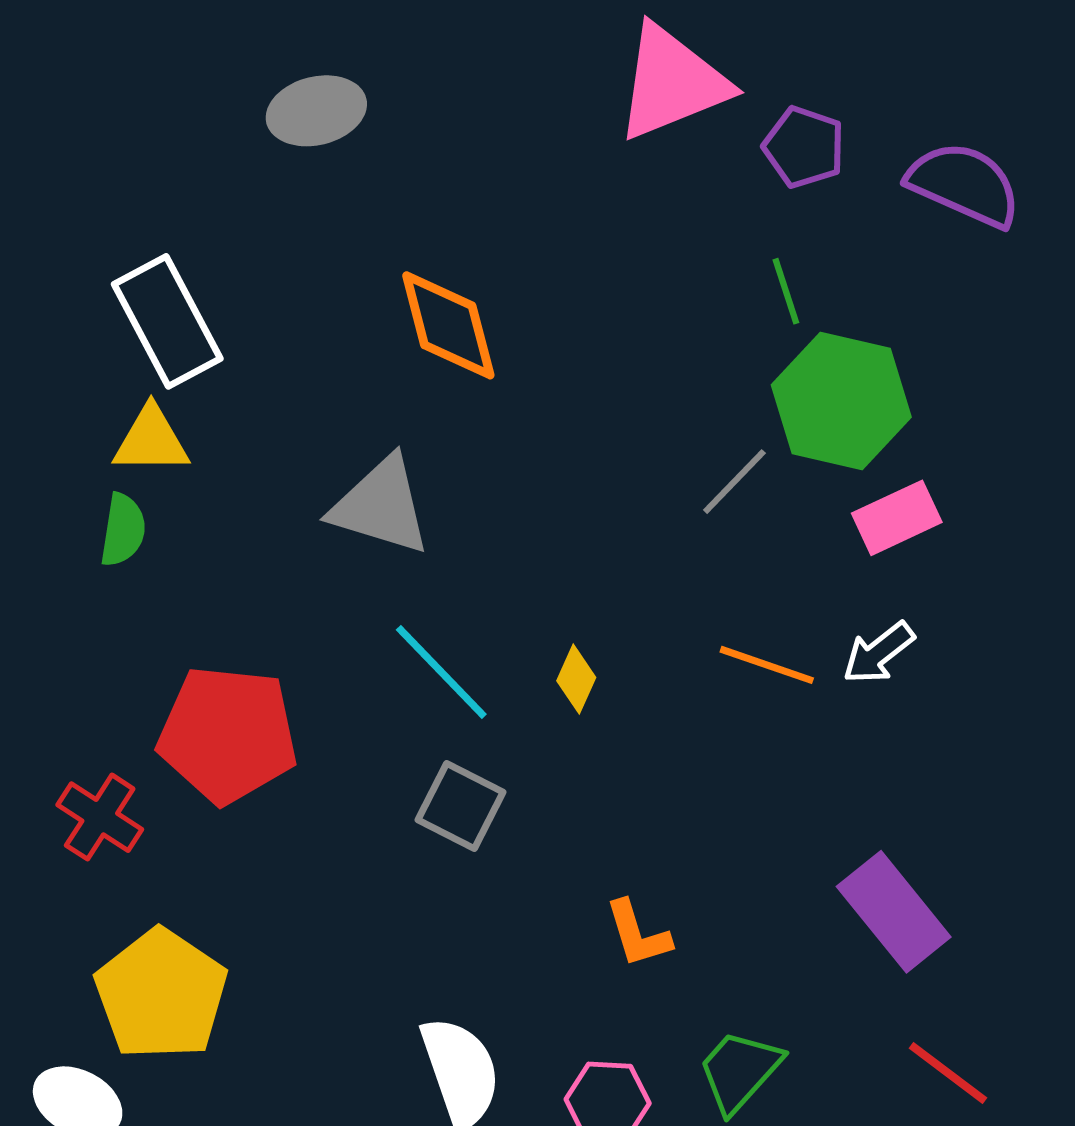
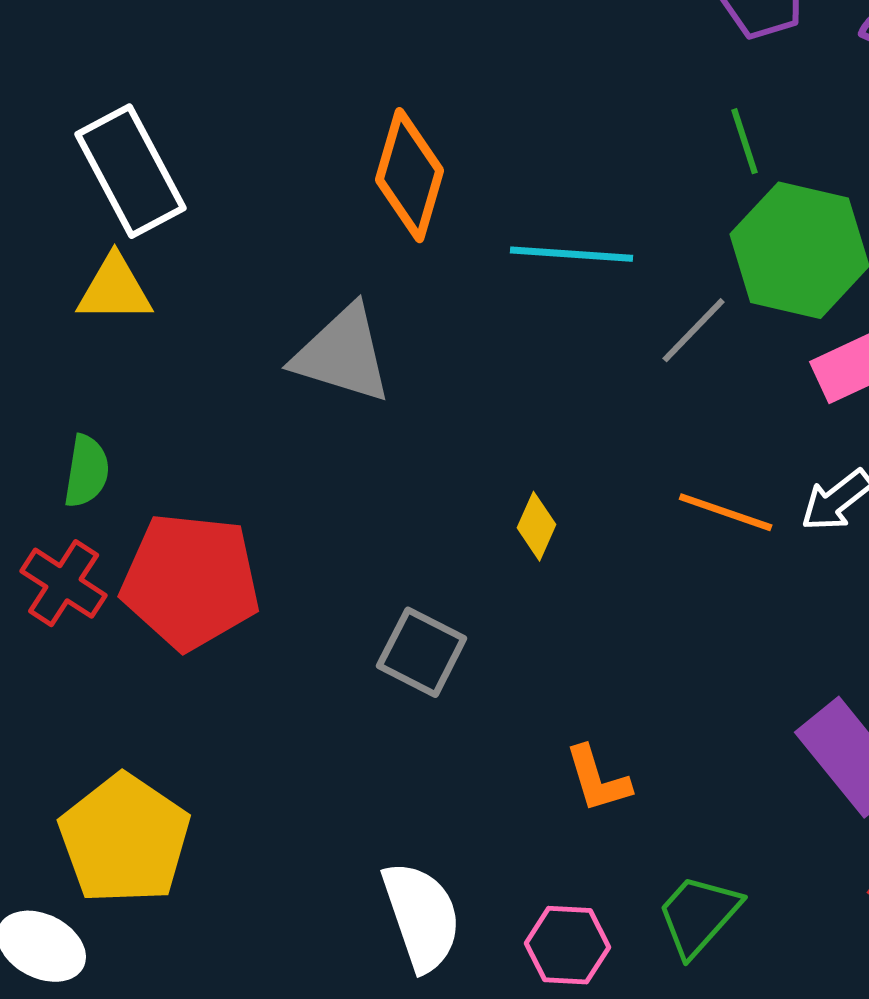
orange diamond: (448, 325) -> (410, 175), turned 31
green semicircle: (123, 530) -> (87, 471), moved
cyan line: (441, 672) -> (572, 254), moved, turned -42
red cross: (100, 817) -> (64, 583), moved

